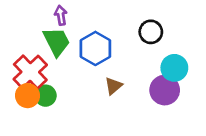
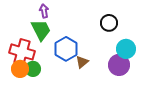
blue hexagon: (95, 48) -> (66, 49), moved
red cross: (30, 72) -> (22, 52), turned -30

